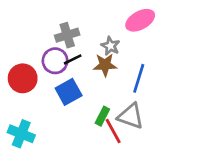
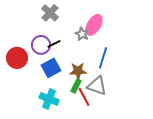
pink ellipse: (140, 20) -> (94, 25), moved, turned -30
gray cross: (67, 35) -> (50, 13), moved, turned -30
brown star: (105, 65) -> (78, 71), moved
cyan cross: (21, 134) -> (49, 99), moved

